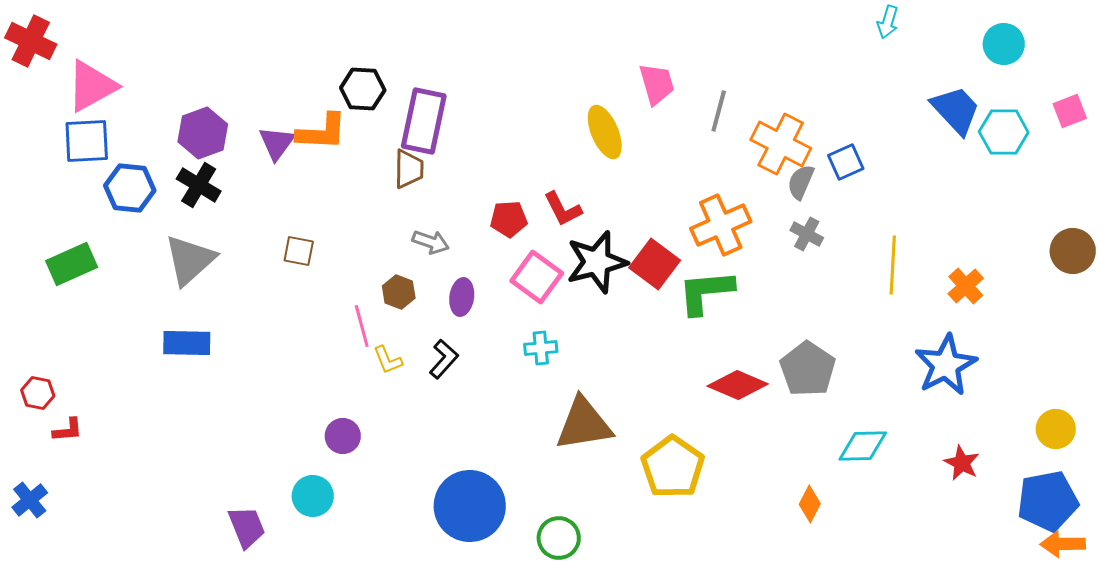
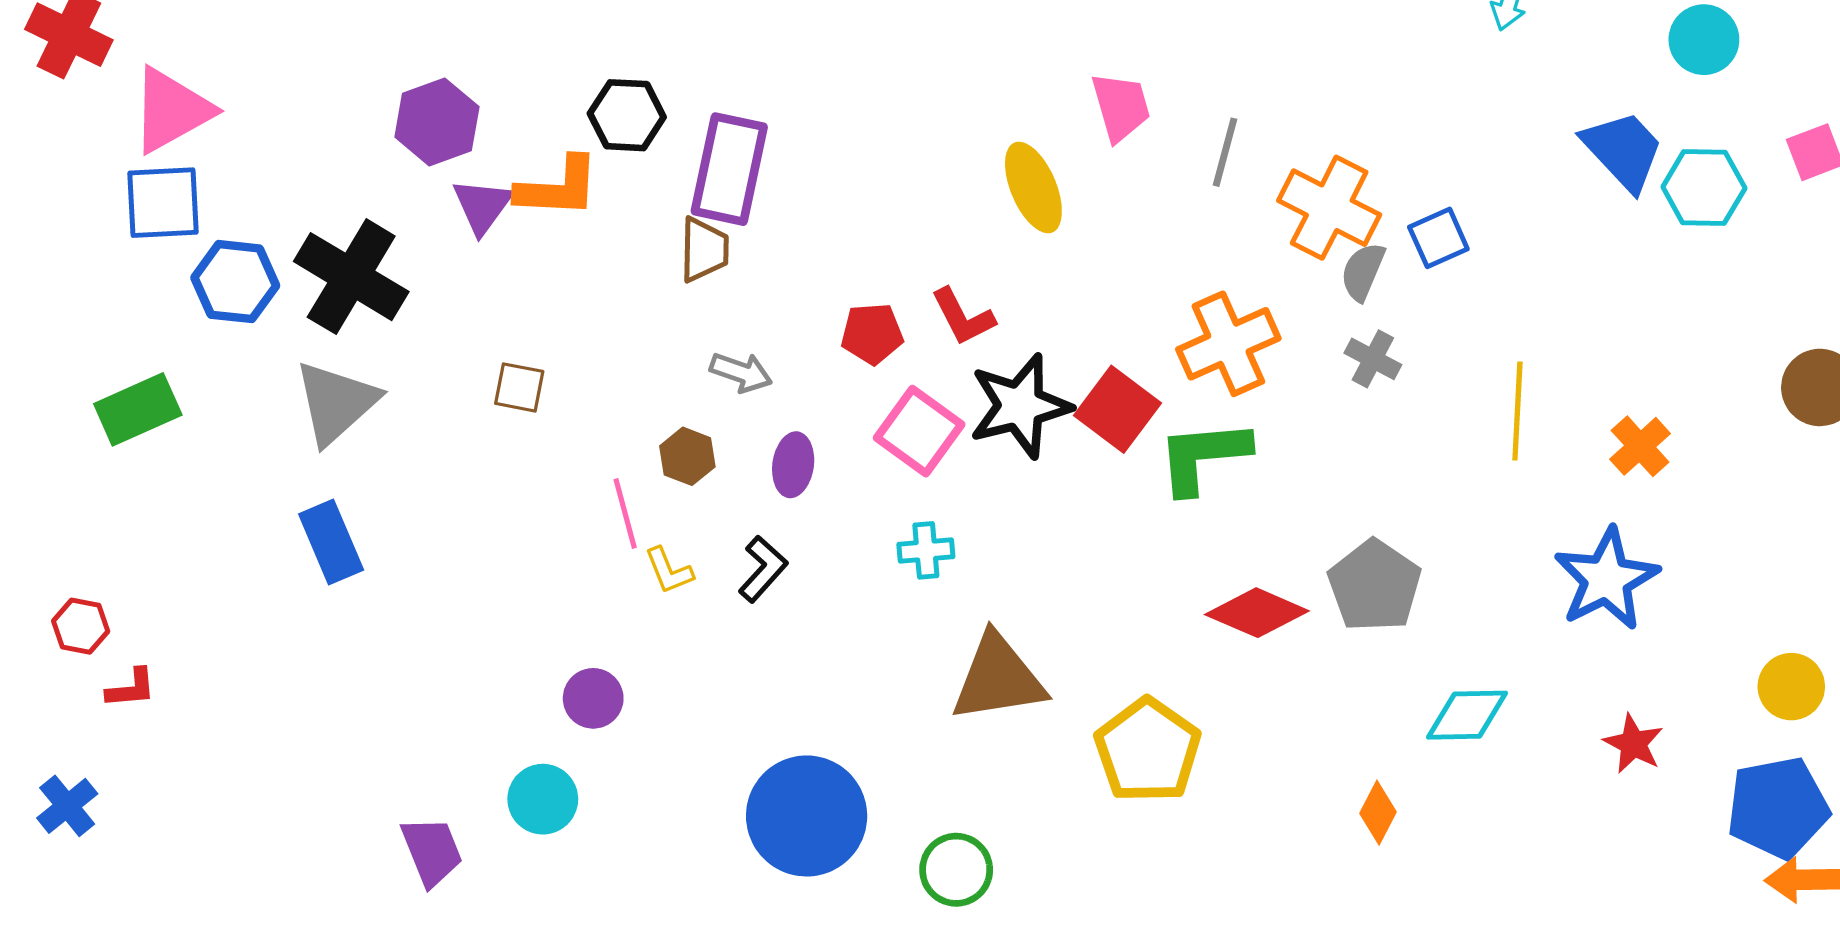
purple hexagon: (203, 133) -> (437, 122), moved
black cross: (199, 185) -> (351, 277), size x1.5
blue rectangle: (187, 343) -> (331, 542), turned 66

